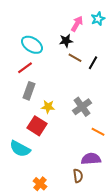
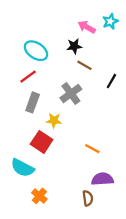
pink arrow: (77, 24) -> (87, 27), turned -91
black line: (93, 63) -> (111, 81), moved
gray cross: (82, 107) -> (71, 93), moved
orange line: (98, 132) -> (92, 149), moved
orange cross: (40, 184) -> (39, 196), moved

